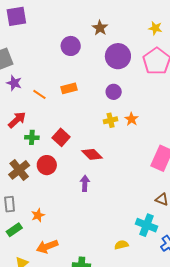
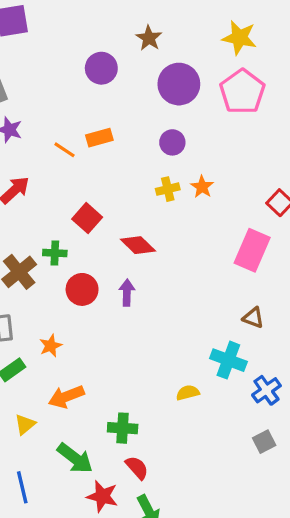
yellow star: (155, 28) -> (239, 38), size x1.5
orange line: (39, 94) -> (64, 150), moved
green cross: (32, 137) -> (55, 253), moved
red circle: (47, 165) -> (82, 289), moved

